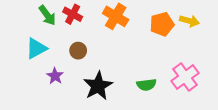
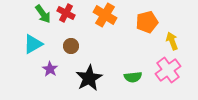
yellow arrow: (189, 21) -> (172, 41), moved, turned -126

